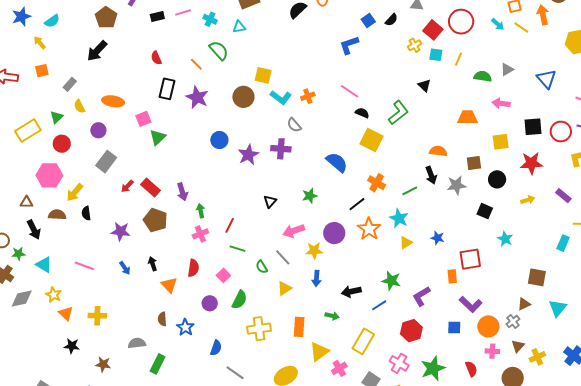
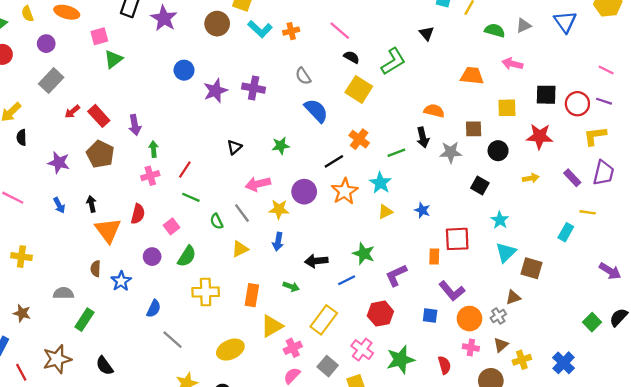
blue triangle: (546, 79) -> (565, 22), moved
gray semicircle: (294, 125) -> (303, 76), moved
orange triangle: (169, 285) -> (108, 230), size x1.4
cyan triangle: (558, 308) -> (506, 252), moved

